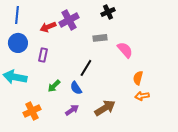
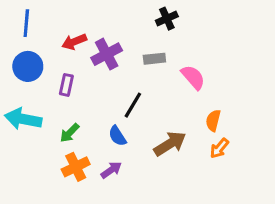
purple cross: (69, 20) -> (107, 54), moved
green arrow: (54, 86) -> (70, 133), moved
orange arrow: (142, 96) -> (219, 148), turned -40
brown arrow: (105, 108) -> (170, 144), moved
orange cross: (32, 111) -> (76, 167), moved

